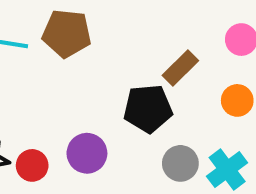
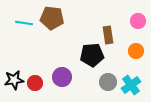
brown rectangle: (180, 68) -> (108, 35), turned -54

